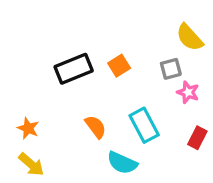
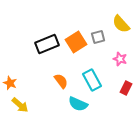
orange square: (119, 66) -> (76, 42), size x1.5
gray square: (171, 69) -> (98, 37), moved
orange star: (28, 128) -> (10, 83), moved

